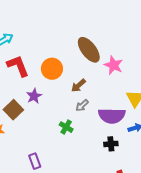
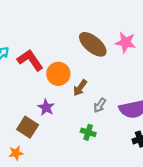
pink star: (113, 65) -> (126, 42), moved
red L-shape: (18, 66) -> (30, 60), moved
brown arrow: (78, 86) -> (80, 88), moved

